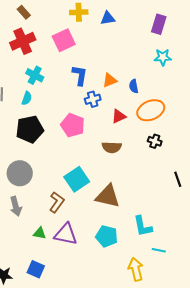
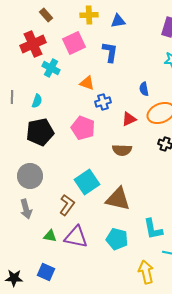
brown rectangle: (24, 12) -> (46, 15), moved
cyan cross: (35, 75) -> (51, 68), moved
blue L-shape: (80, 75) -> (110, 52), moved
orange triangle: (110, 80) -> (87, 83), moved, turned 42

